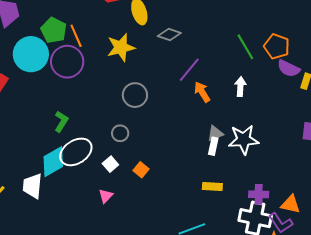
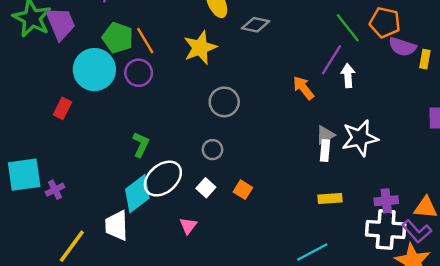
purple circle: (67, 62) -> (139, 73), size x0.7
purple line: (189, 70) -> (332, 60), moved
pink triangle: (106, 196) -> (188, 226), moved

